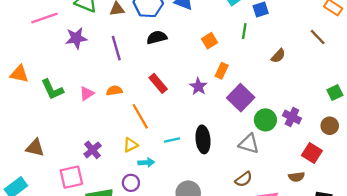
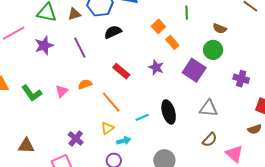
brown semicircle: (278, 56) -> (220, 29), turned 80
orange rectangle: (222, 71) -> (172, 42), moved, turned -56
green circle: (265, 120) -> (213, 50), moved

